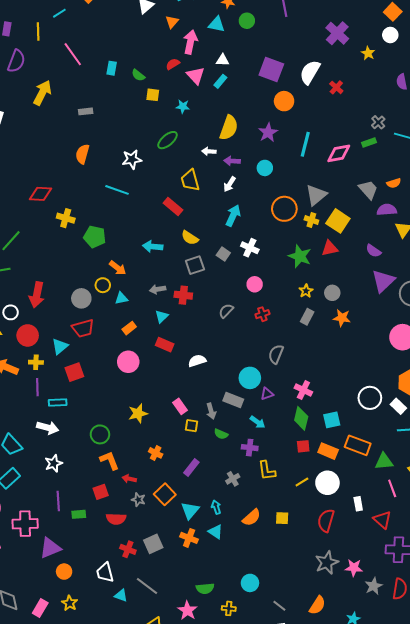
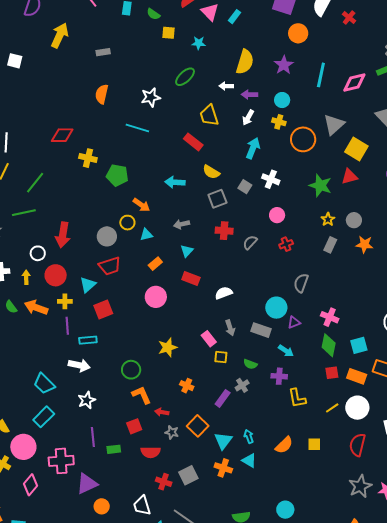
yellow cross: (311, 220) -> (279, 122), moved
red cross: (183, 295) -> (224, 231), moved
gray arrow: (211, 411) -> (230, 328), moved
gray cross: (233, 479) -> (242, 385), moved

